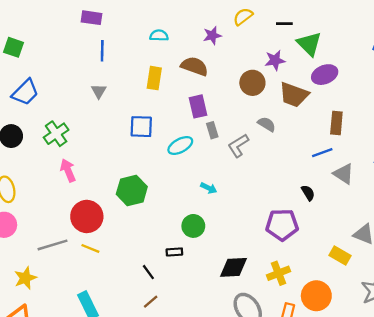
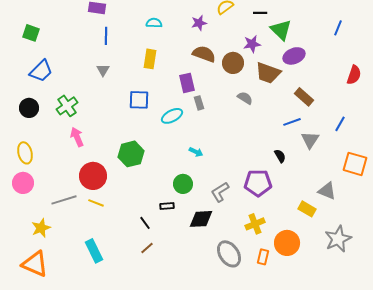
brown semicircle: (194, 66) -> (204, 54), moved
brown rectangle: (336, 123) -> (304, 97), turned -54
gray L-shape: (238, 146) -> (220, 192), moved
gray triangle: (344, 174) -> (310, 140), turned 30
black diamond: (234, 267) -> (201, 219), moved

